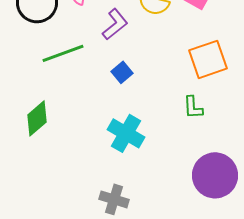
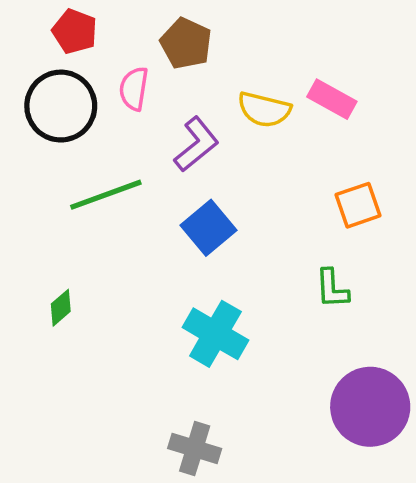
orange square: (208, 59) -> (358, 205), size x0.7
blue square: (122, 72) -> (209, 228), size x1.4
green diamond: (37, 118) -> (61, 308), size x0.6

